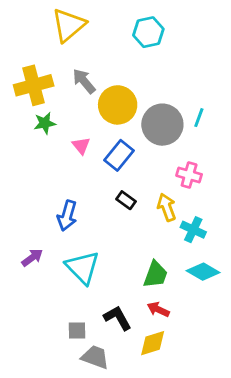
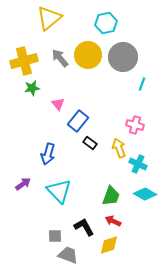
yellow circle: (118, 105) -> (88, 55), moved
gray circle: (162, 125) -> (123, 57), moved
blue rectangle: (119, 155) -> (78, 121), moved

